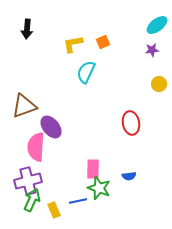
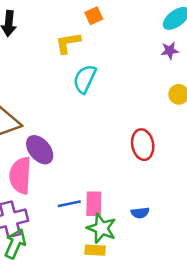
orange square: (103, 42) -> (94, 16), moved
blue line: (78, 201) -> (69, 204), moved
yellow rectangle: (54, 210) -> (95, 250), moved, turned -63

